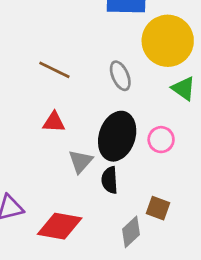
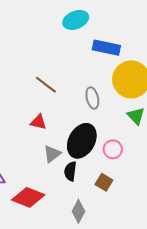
brown square: (158, 208) -> (104, 182), moved
gray diamond: (131, 232) -> (78, 211), turned -30

